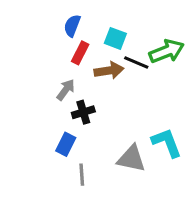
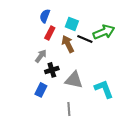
brown arrow: (109, 71) -> (68, 44), turned -108
gray triangle: (131, 159) -> (74, 80), moved
gray line: (82, 175) -> (69, 109), moved

